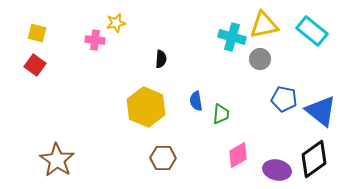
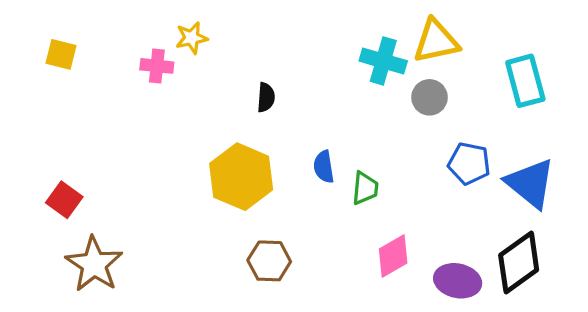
cyan rectangle: (312, 31) -> (525, 81), moved, turned 36
red square: (35, 65) -> (64, 200), moved

